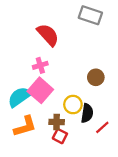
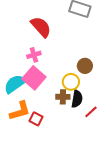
yellow circle: (73, 105) -> (71, 82), moved
brown cross: (57, 122) -> (63, 97), moved
red square: (60, 136) -> (36, 119), moved

